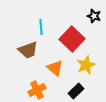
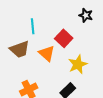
red square: (72, 39) -> (64, 38), size x0.7
orange triangle: (55, 68) -> (47, 53), moved

